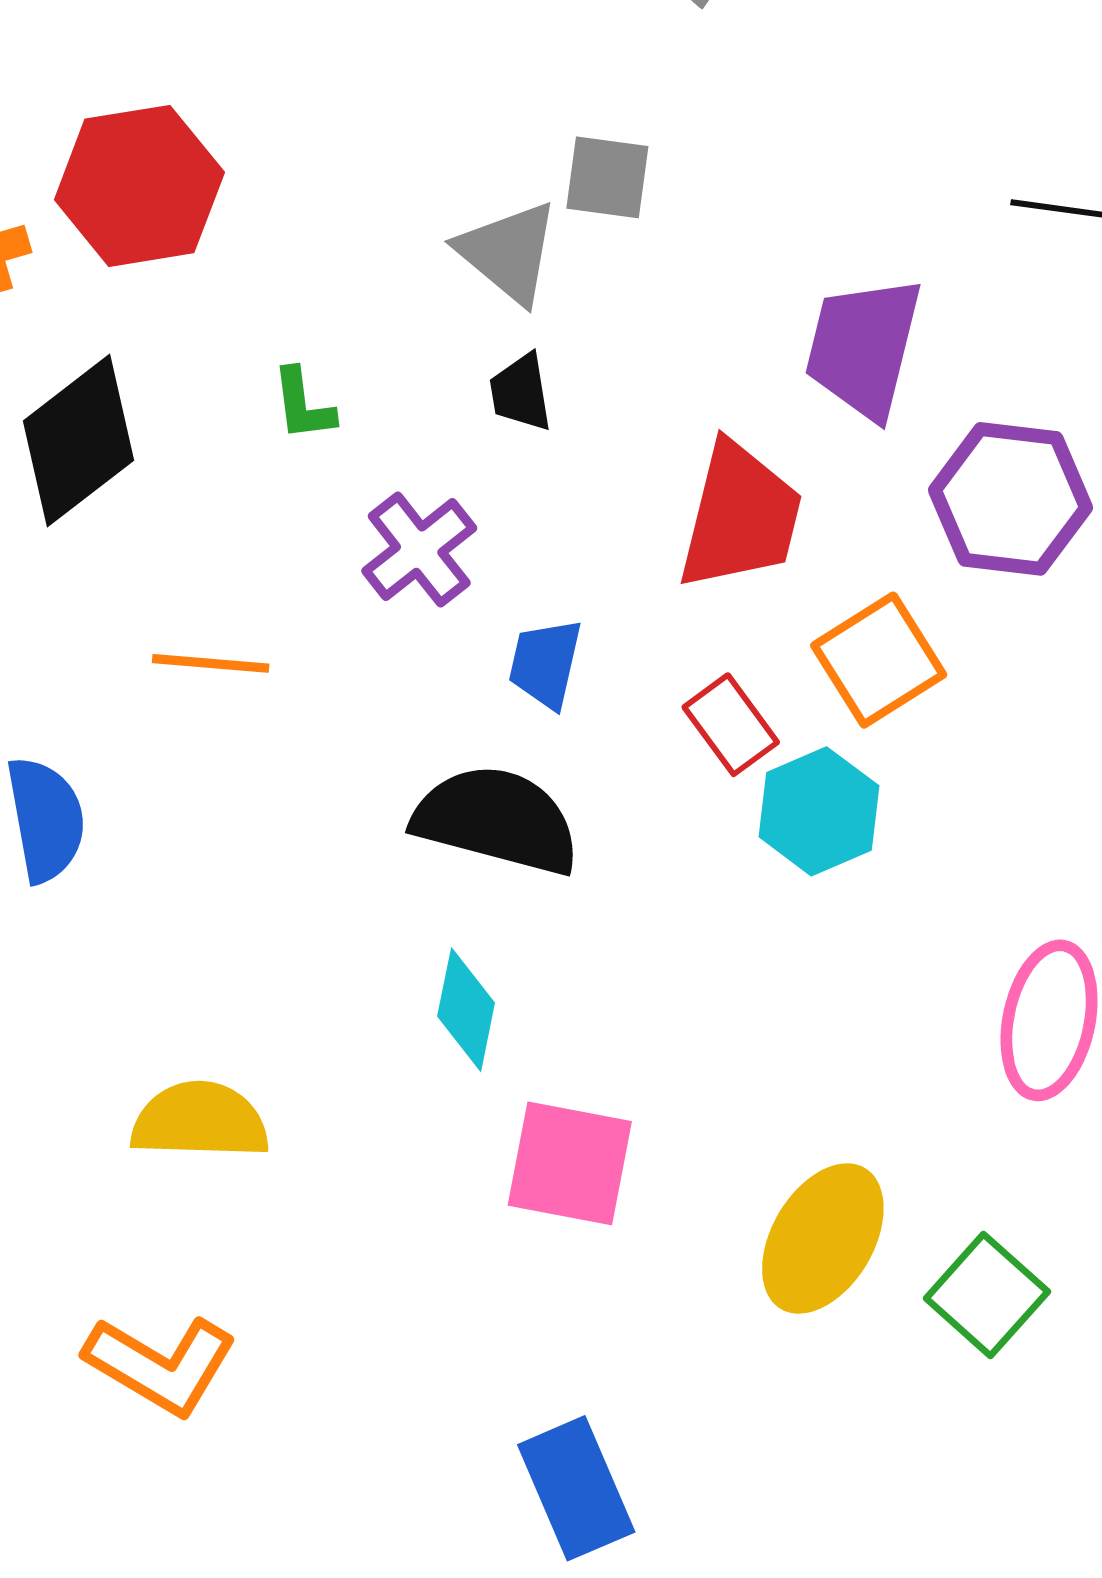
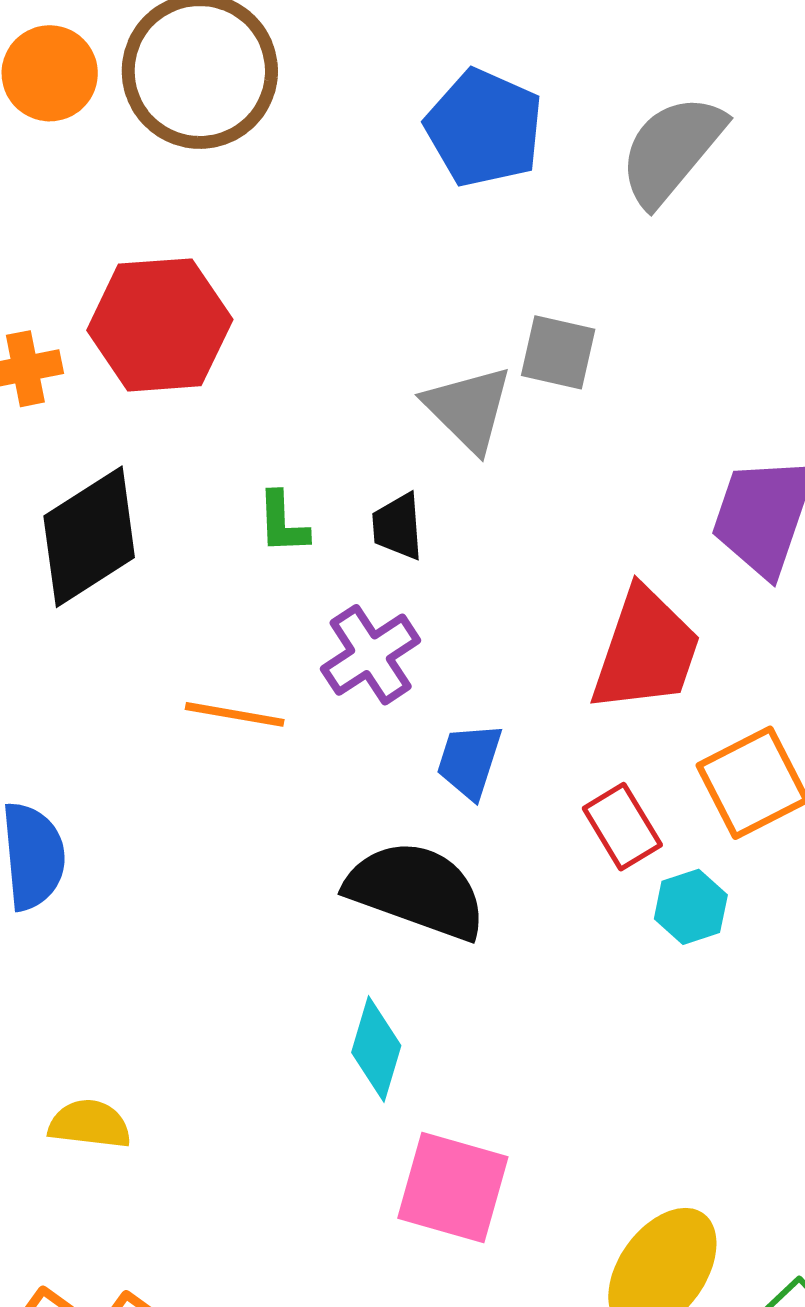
black trapezoid: (521, 392) -> (398, 526), moved
orange line: (211, 663) -> (235, 714), moved
cyan hexagon: (819, 811) -> (691, 907), size x0.7
yellow semicircle: (200, 1121) -> (90, 1124), moved, size x0.7

